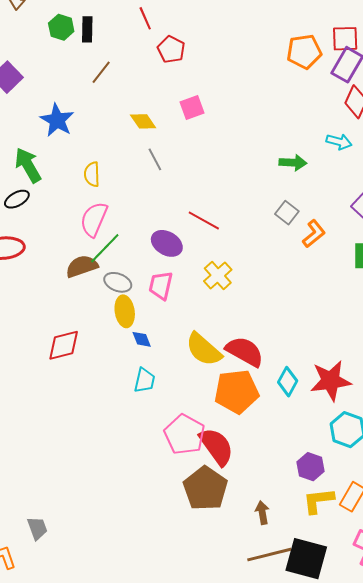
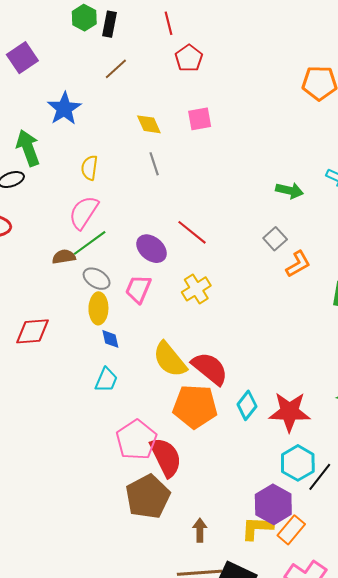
brown semicircle: (82, 266) -> (64, 257), size x0.7
purple hexagon: (310, 467) -> (273, 504), moved, size x1.4

